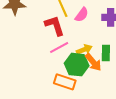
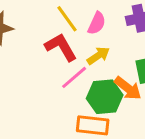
yellow arrow: (84, 50) -> (98, 56), moved

